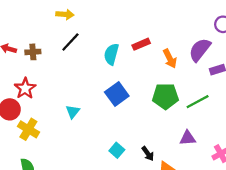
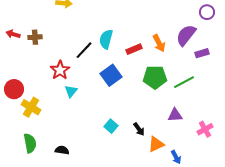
black line: (70, 42) -> (84, 50), moved
red rectangle: (141, 44) -> (134, 49), moved
red star: (25, 88) -> (60, 70), moved

